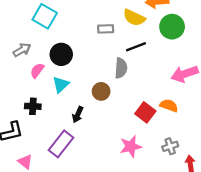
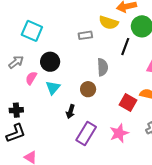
black line: (136, 47) -> (125, 47), moved, turned -42
black cross: (33, 106) -> (16, 110), moved
purple rectangle: (61, 144) -> (86, 133), moved

